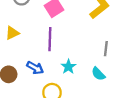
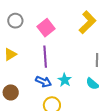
blue arrow: (35, 68) -> (43, 82), moved

